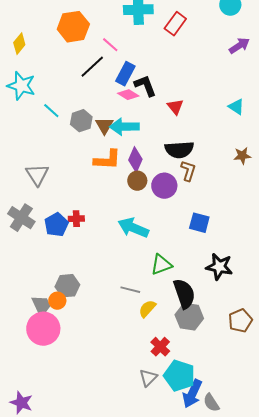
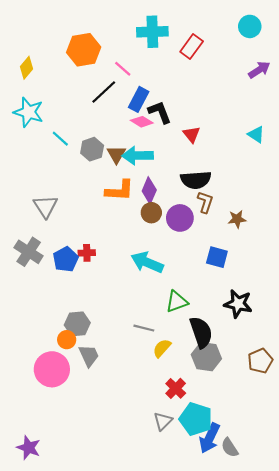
brown star: (242, 156) -> (237, 219), moved
gray trapezoid: (41, 306) -> (89, 356), moved

